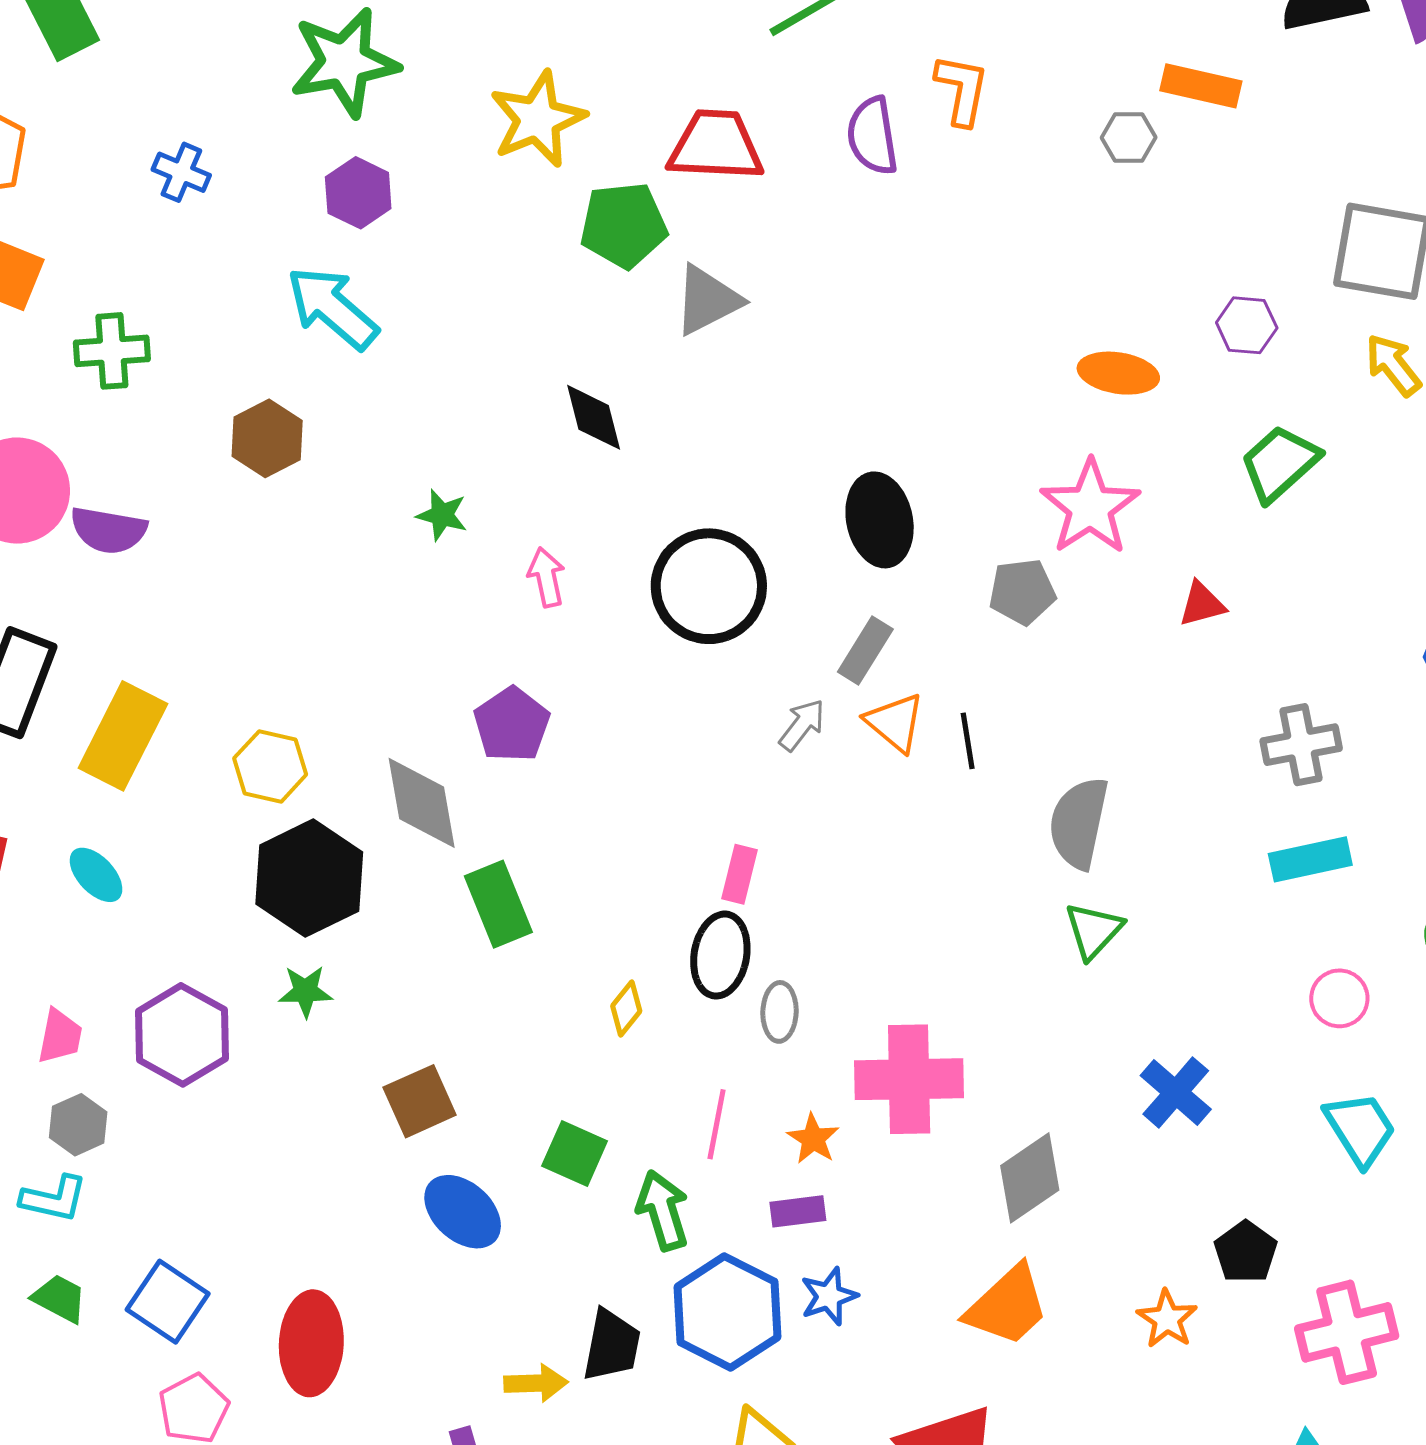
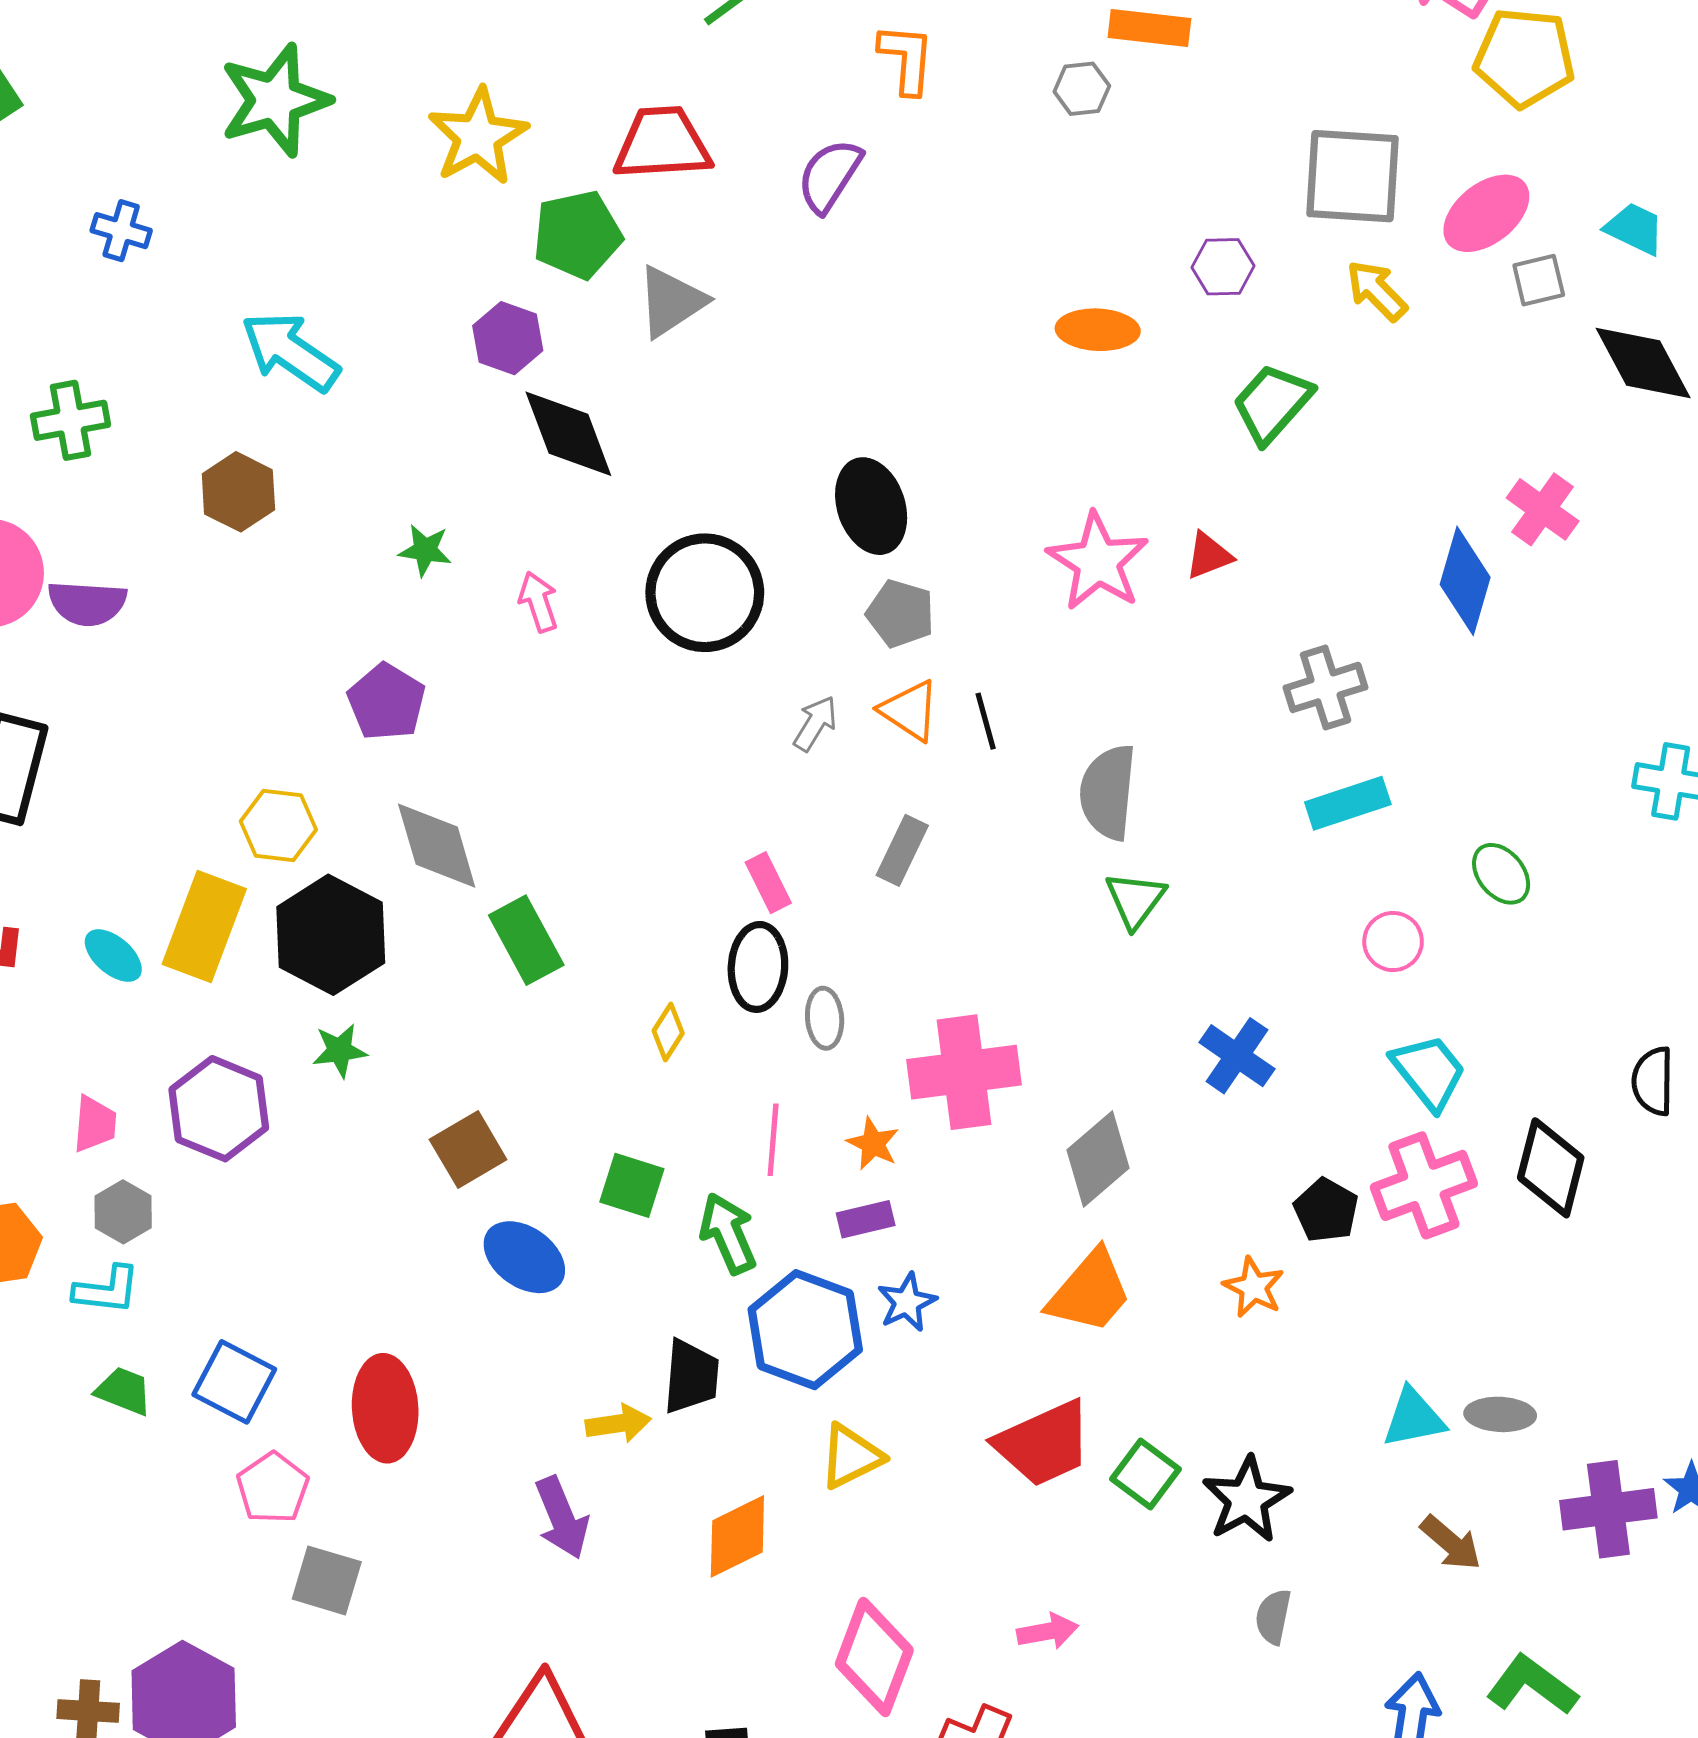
purple semicircle: (872, 136) -> (830, 176), moved, turned 48
purple hexagon: (358, 193) -> (508, 338), moved
black diamond: (594, 417) -> (568, 434), size x1.4
pink star: (1090, 507) -> (1098, 562), moved
gray pentagon: (1022, 592) -> (900, 614), moved, turned 30
gray rectangle: (865, 651) -> (902, 850), moved
purple pentagon: (512, 725) -> (386, 702), moved
yellow rectangle: (123, 736) -> (204, 927), moved
pink rectangle: (739, 874) -> (768, 883), turned -34
pink cross: (1347, 1332) -> (1424, 1185), moved

